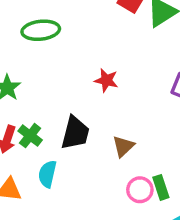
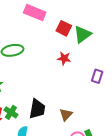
red star: (106, 80) -> (64, 58), moved

